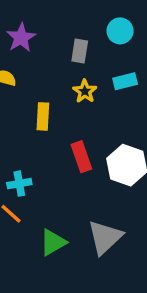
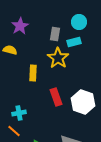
cyan rectangle: (125, 81) -> (74, 42), moved
yellow star: (85, 91) -> (58, 58), size x1.5

